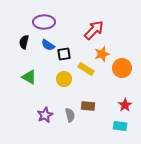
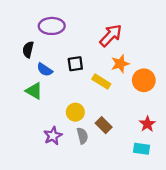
blue semicircle: (48, 45) -> (45, 70), moved
yellow circle: (64, 79) -> (75, 112), moved
brown rectangle: (88, 106) -> (104, 125), turned 40

